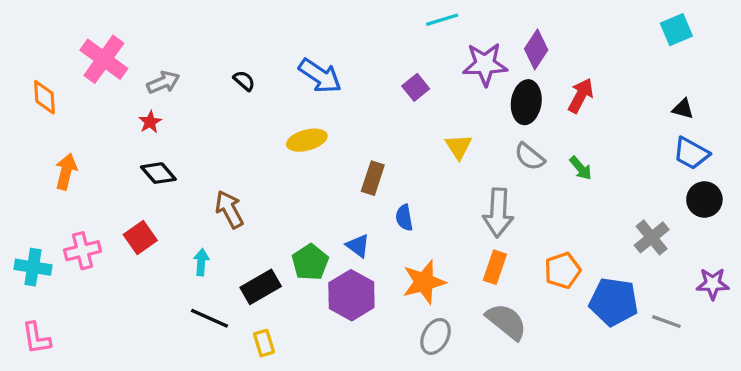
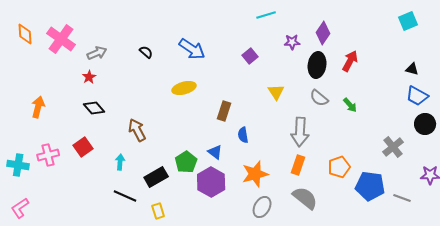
purple star: (485, 64) -> (292, 42), size x0.6
orange diamond: (45, 97) -> (25, 34), moved
pink L-shape: (36, 338) -> (20, 208), turned 65

